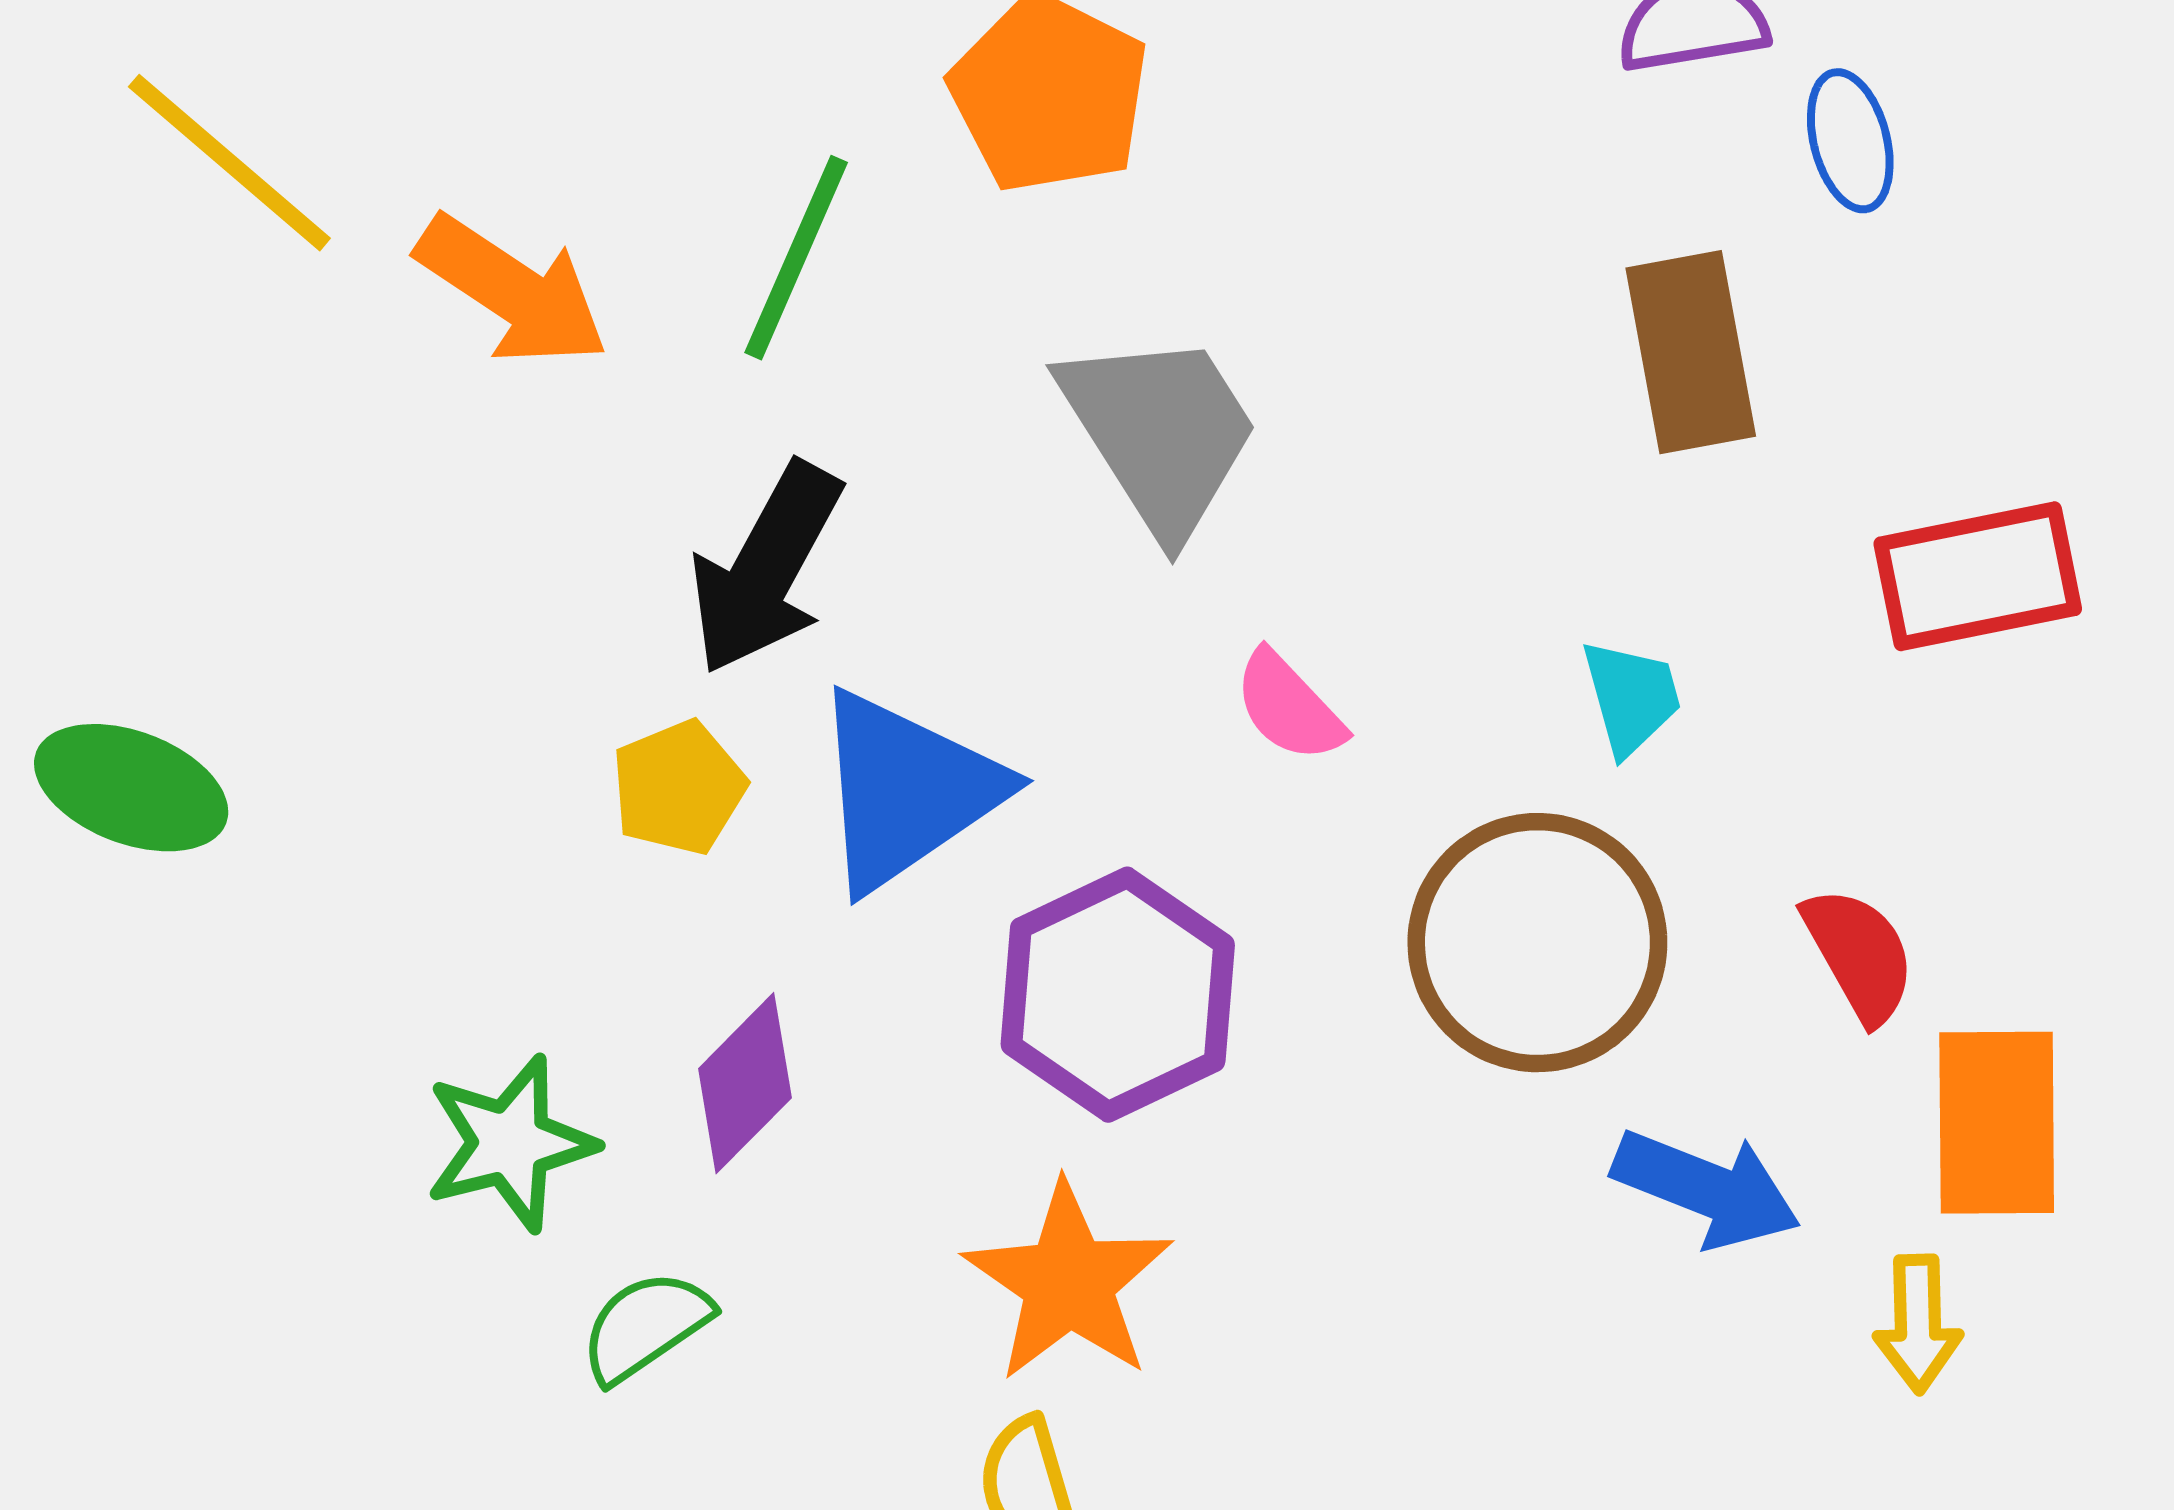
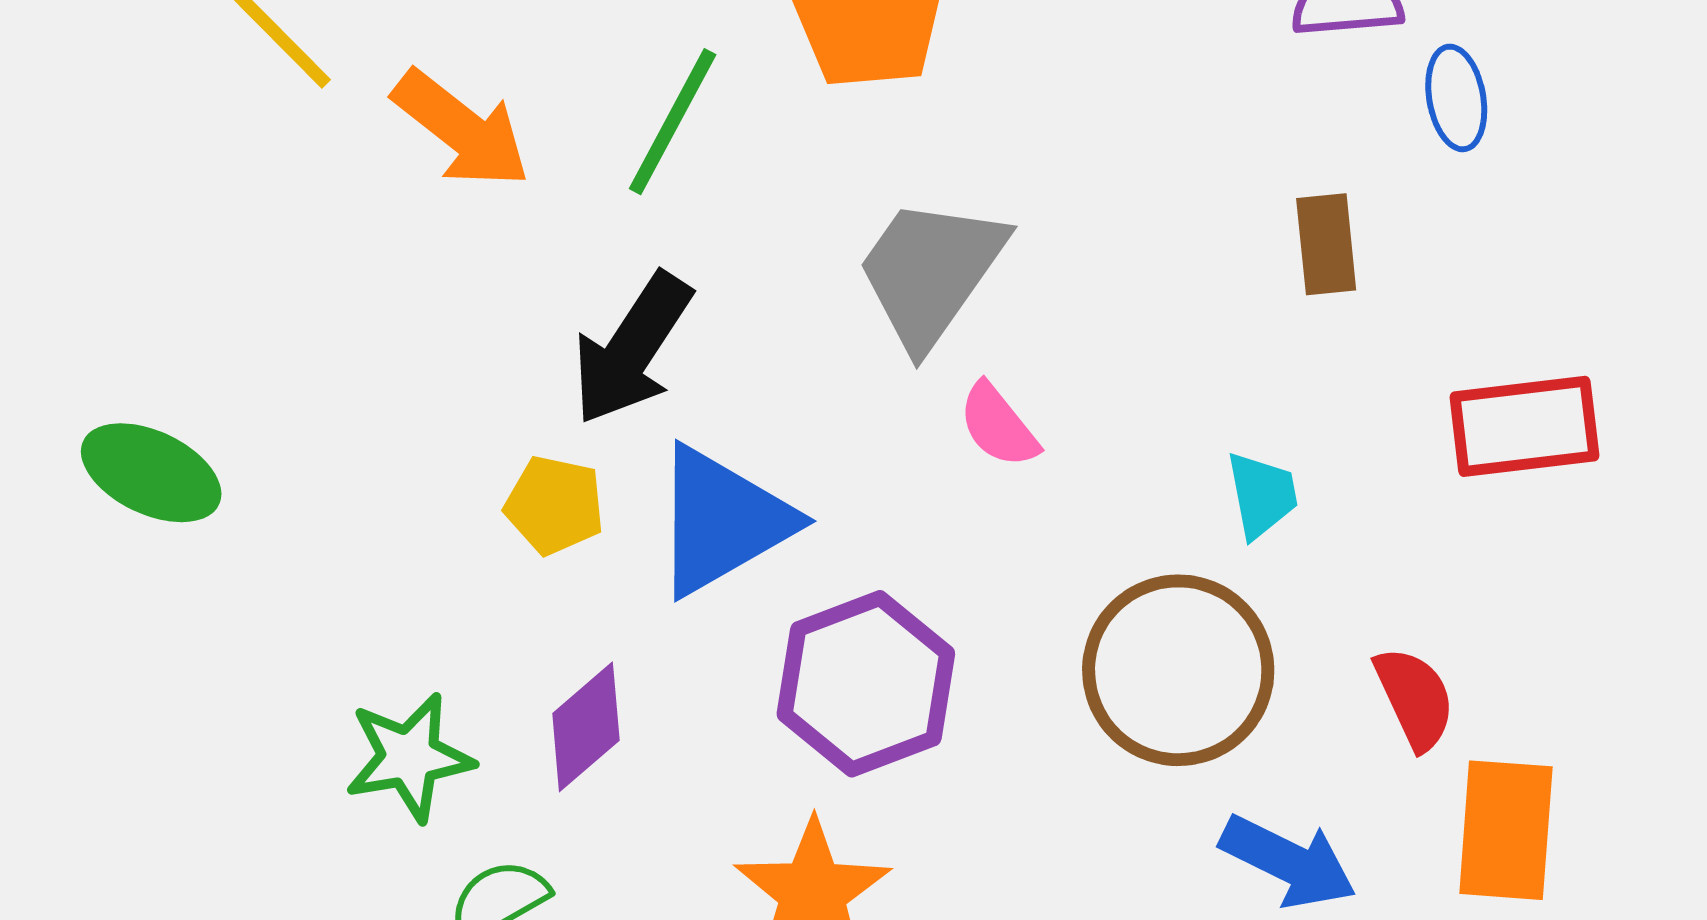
brown rectangle: (1691, 352) -> (1326, 244), size x0.7
gray trapezoid: (1160, 432) -> (931, 272), turned -117
pink semicircle: (1289, 707) -> (998, 425), moved
yellow pentagon: (679, 788) -> (555, 505), turned 30

